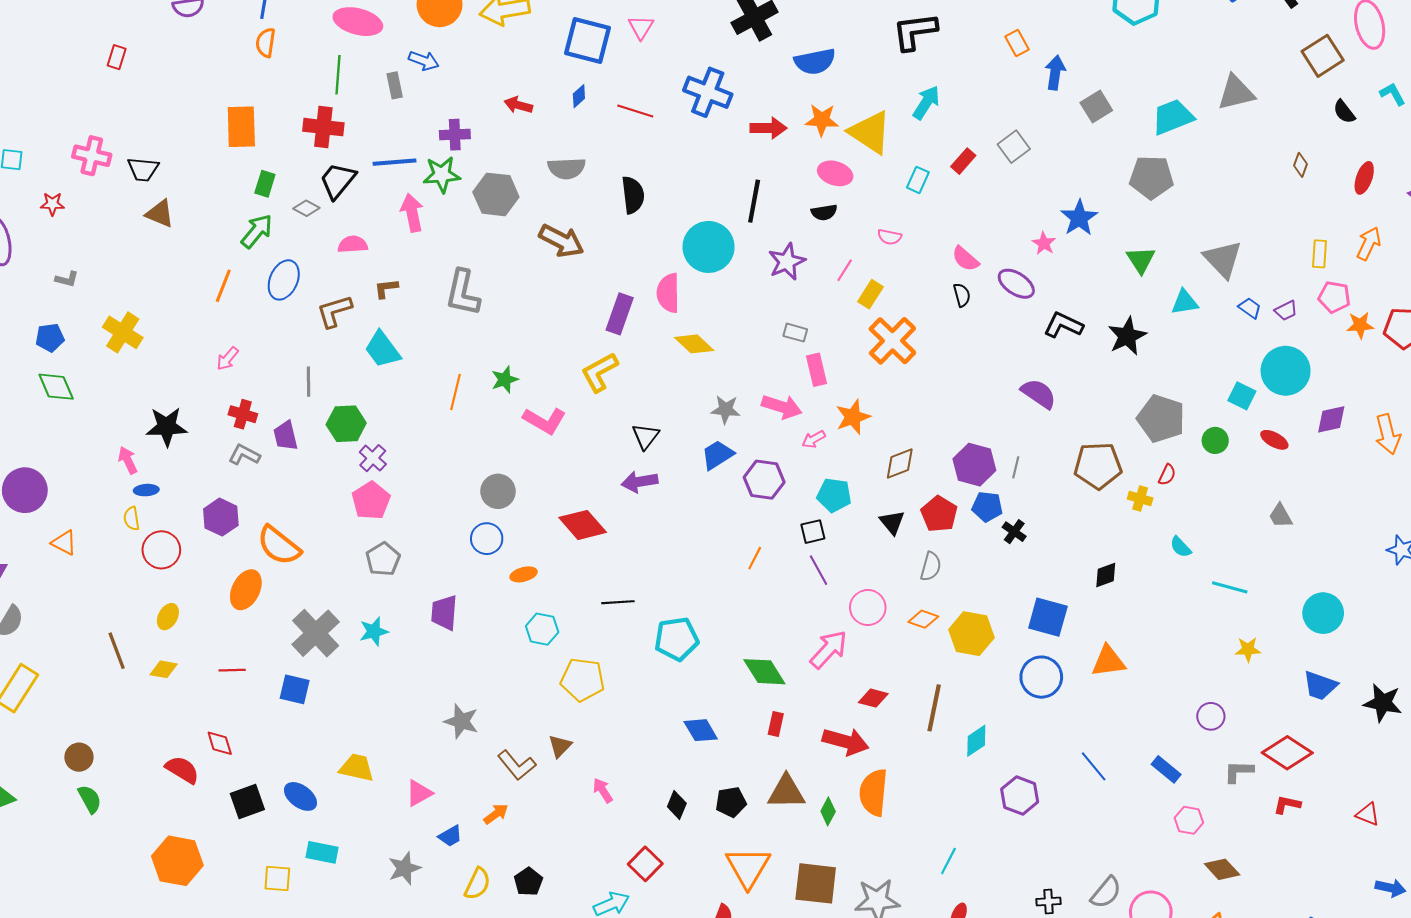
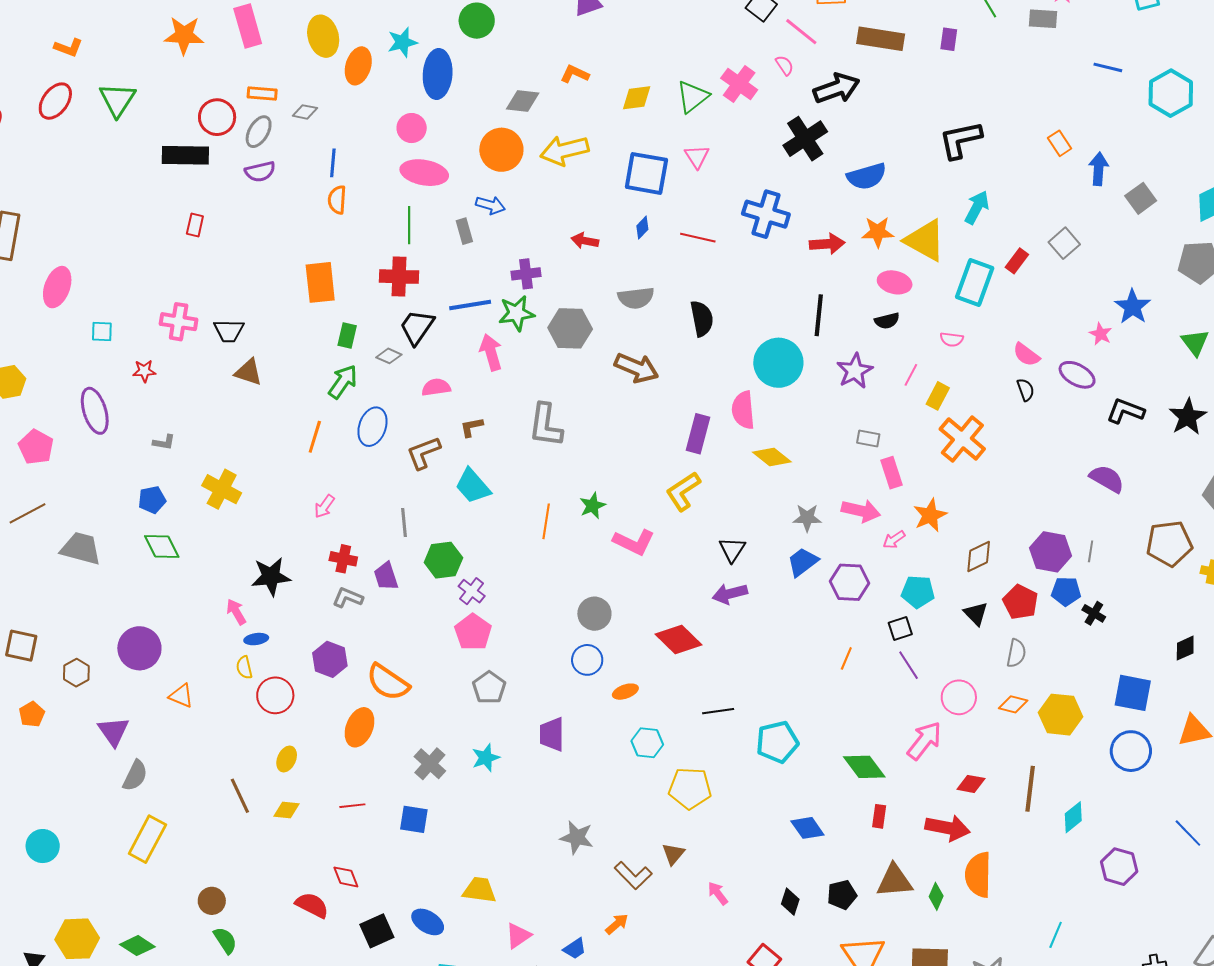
cyan rectangle: (918, 180) -> (975, 282), size x1.8
gray cross: (316, 633) -> (430, 764), size x0.7
pink triangle: (419, 793) -> (518, 936), moved

